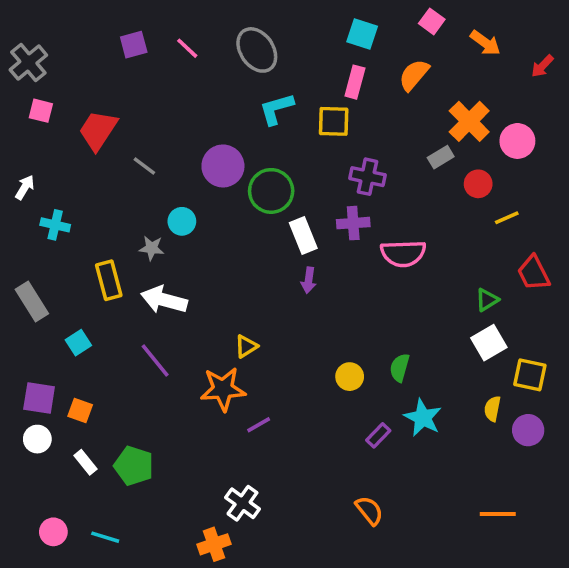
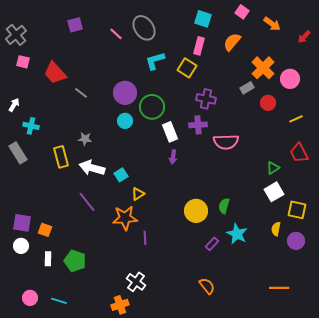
pink line: (187, 48) -> (116, 34), moved
yellow square: (334, 121) -> (187, 68), turned 30
red trapezoid: (98, 130) -> (55, 73), turned -75
yellow line: (507, 218) -> (296, 119), moved
cyan circle: (182, 221) -> (125, 121), moved
gray rectangle: (32, 302) -> (18, 153), moved
cyan square: (78, 343) -> (121, 175), moved
yellow circle: (350, 377) -> (196, 211), size x1.5
purple line: (259, 425) -> (145, 238), turned -64
white rectangle: (86, 462) -> (48, 259), turned 40

